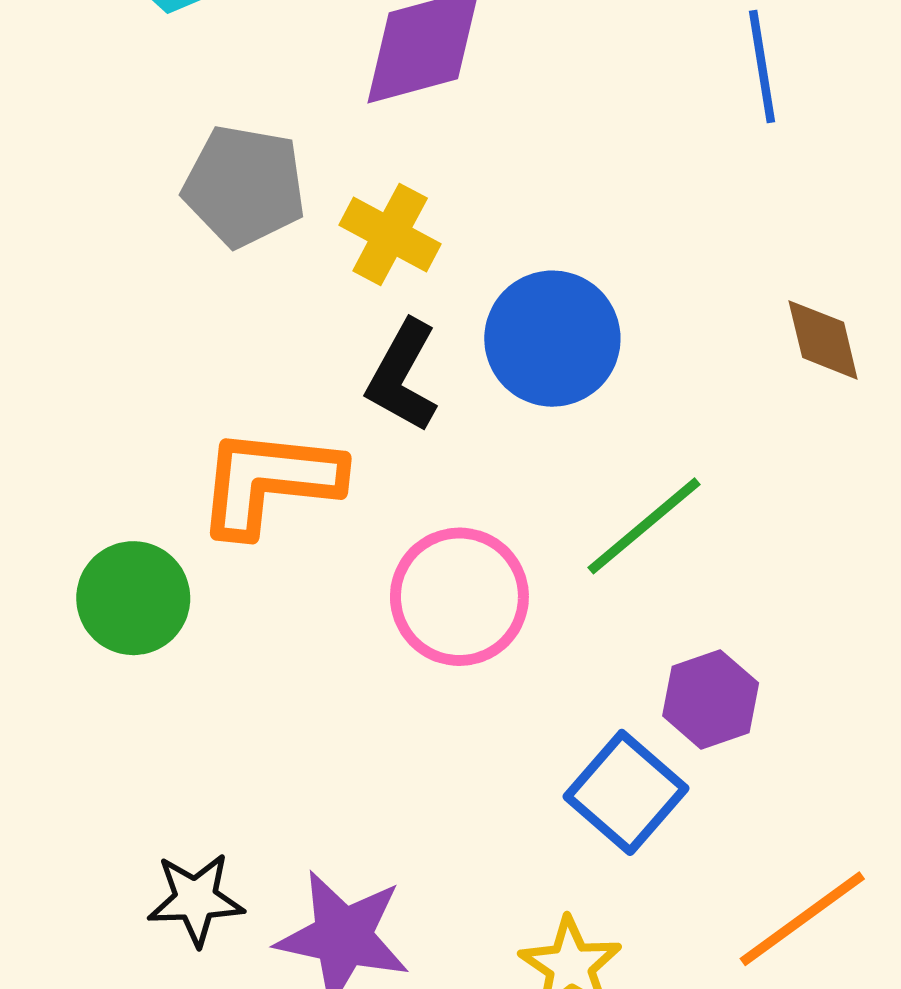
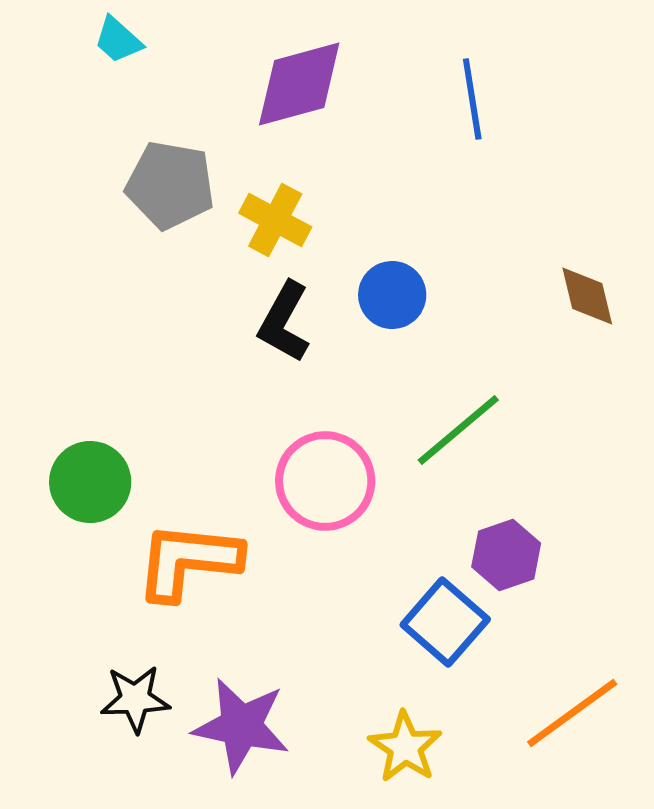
blue line: (762, 67) -> (472, 99), moved
blue circle: (552, 339) -> (392, 295), size x0.7
orange L-shape: (269, 482) -> (188, 561), moved

